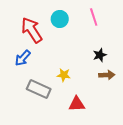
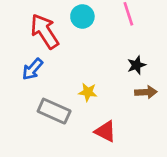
red triangle: (77, 104) -> (105, 131), turned 30

